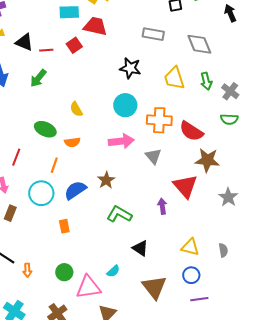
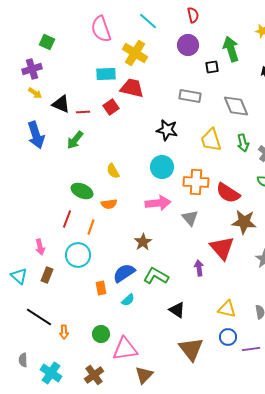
red line: (16, 157) -> (67, 219), moved
blue semicircle: (75, 190) -> (124, 273), moved
cyan semicircle: (113, 271) -> (128, 300), moved
purple line: (199, 299) -> (251, 349), moved

